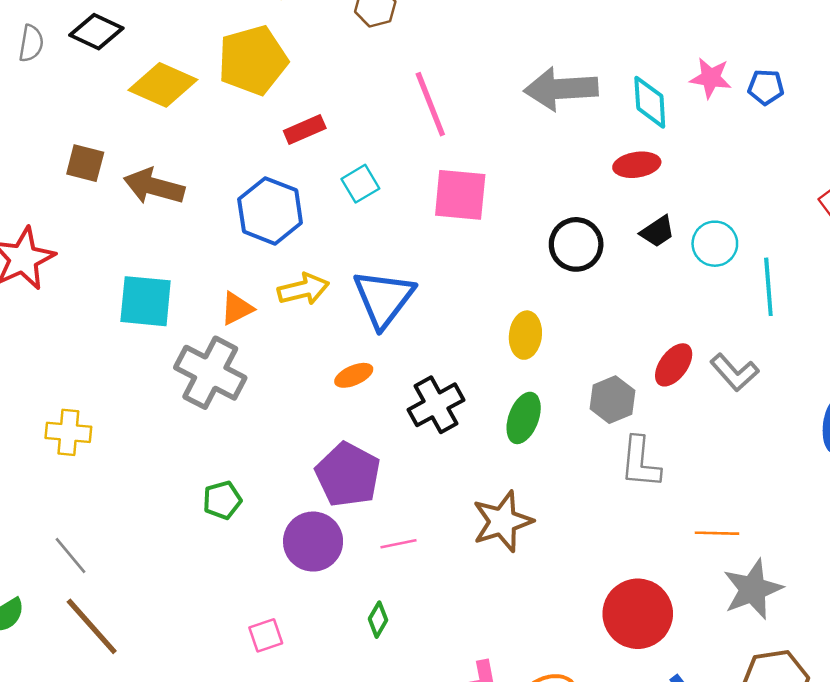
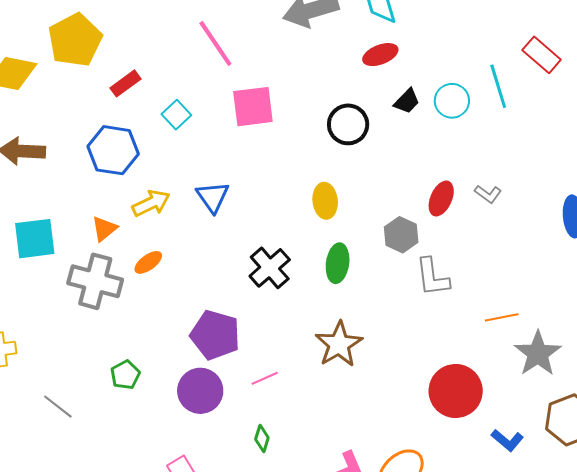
cyan line: (768, 287) -> (498, 86), moved
blue triangle: (384, 298) -> (213, 197), size x0.7
gray L-shape: (734, 372) -> (488, 194), size x0.7
orange ellipse: (354, 375) -> (148, 262), moved
gray line: (70, 555) -> (58, 407), moved

